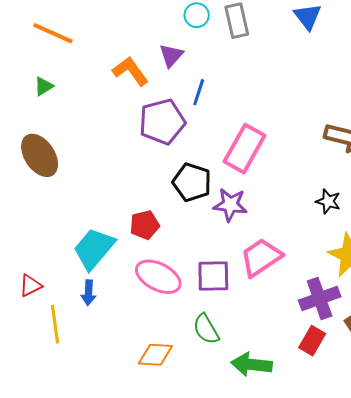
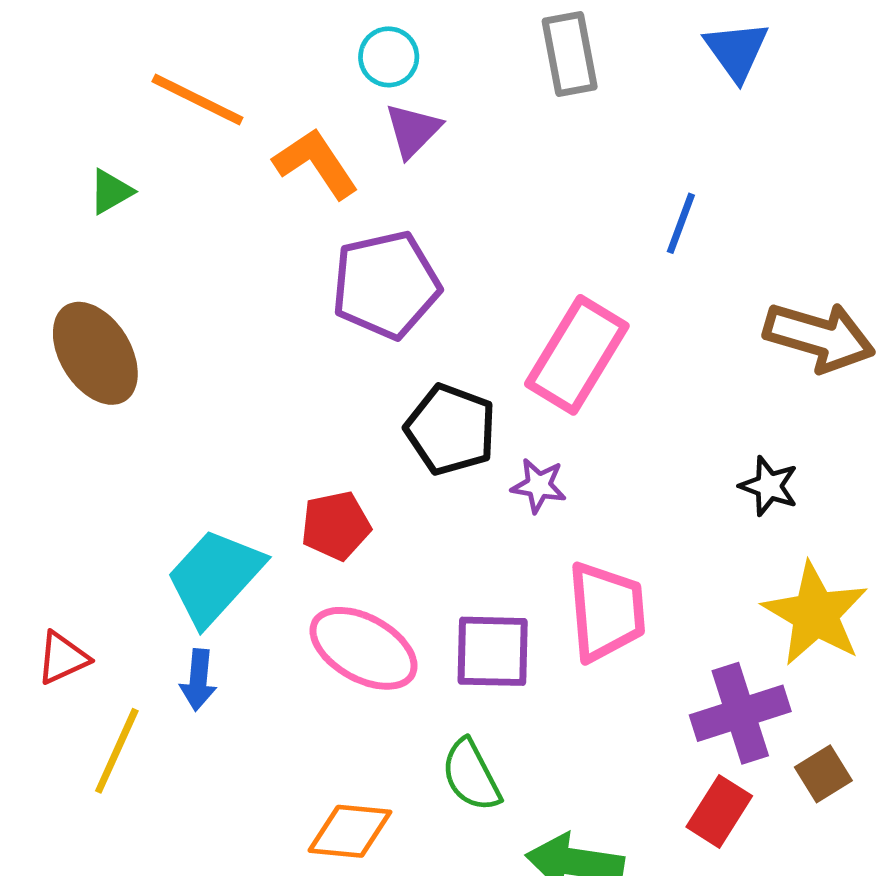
cyan circle: (197, 15) -> (389, 57), moved
orange line: (53, 33) -> (197, 100), moved
blue line: (199, 92) -> (681, 223), moved
purple star: (230, 205) -> (539, 486), size x0.7
pink trapezoid: (261, 257) -> (606, 612), turned 117
yellow line: (55, 324) -> (117, 751), turned 30

